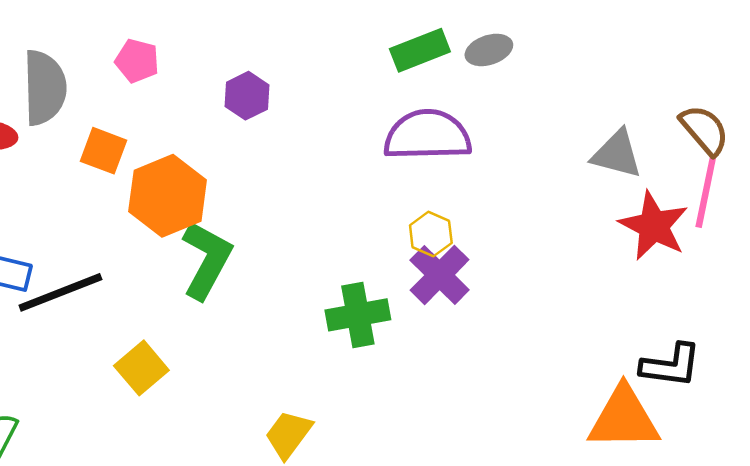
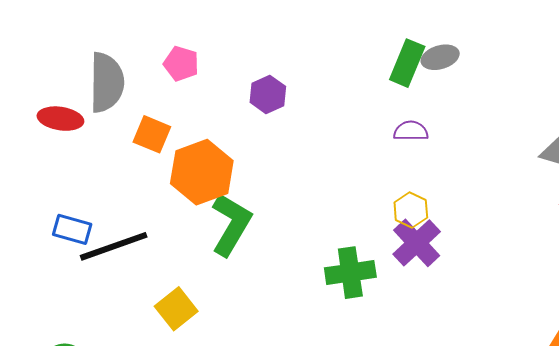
green rectangle: (420, 50) -> (407, 63), turned -48
gray ellipse: (489, 50) -> (440, 57), moved
purple semicircle: (427, 135) -> (411, 131), size x0.5

